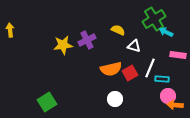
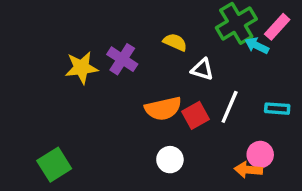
purple cross: (87, 40) -> (122, 59), turned -30
pink rectangle: (178, 55) -> (277, 27), moved, turned -56
cyan rectangle: (162, 79) -> (277, 109), moved
orange arrow: (175, 105) -> (248, 170), moved

